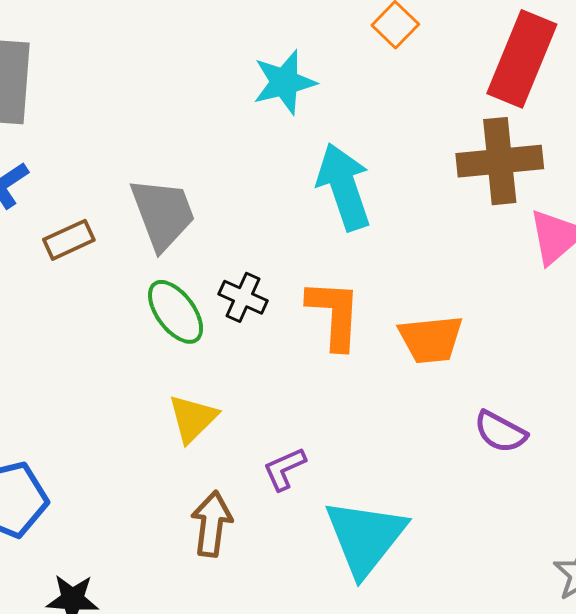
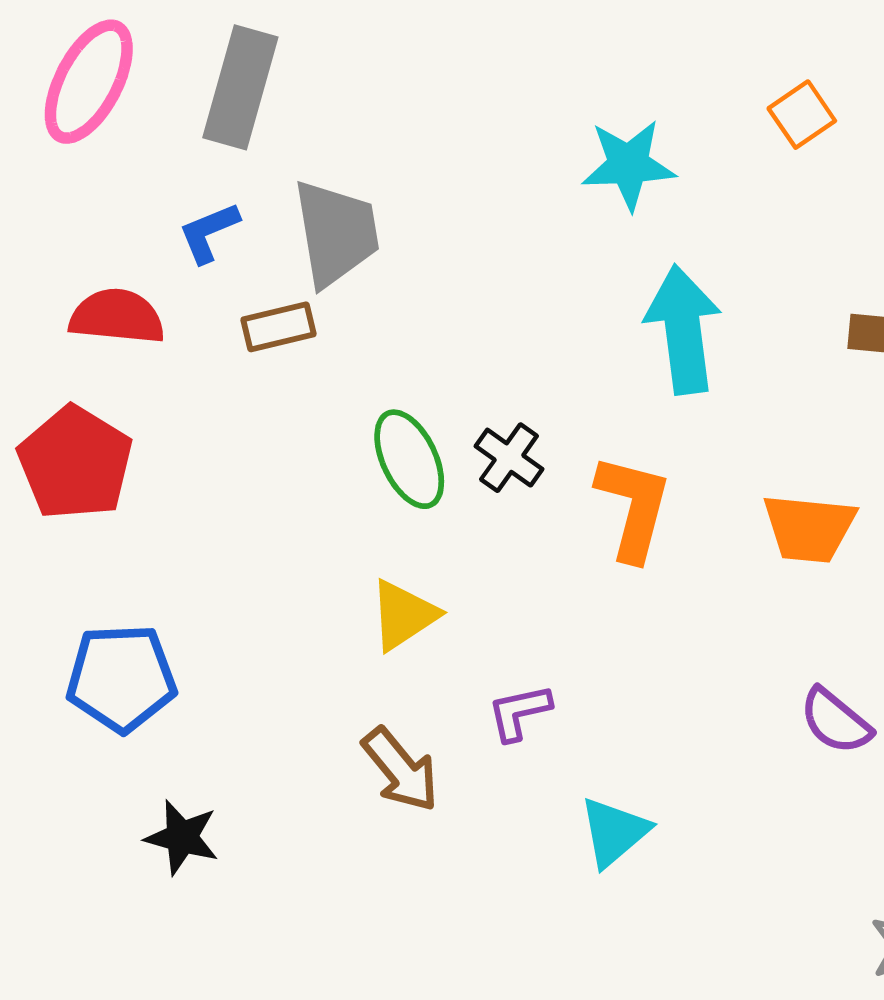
gray trapezoid: (163, 214) -> (336, 233), moved
orange trapezoid: (431, 339) -> (809, 528), moved
brown arrow: (212, 524) -> (401, 770), turned 122
cyan triangle: (365, 537) -> (614, 832), size x0.6

